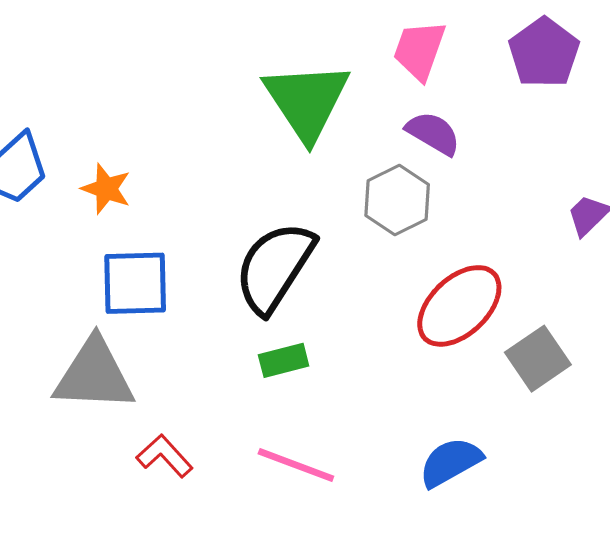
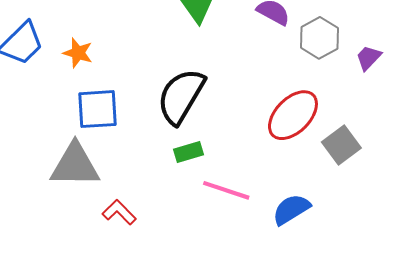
gray hexagon: (397, 200) -> (319, 38), moved
pink line: (296, 465) -> (226, 190), moved

